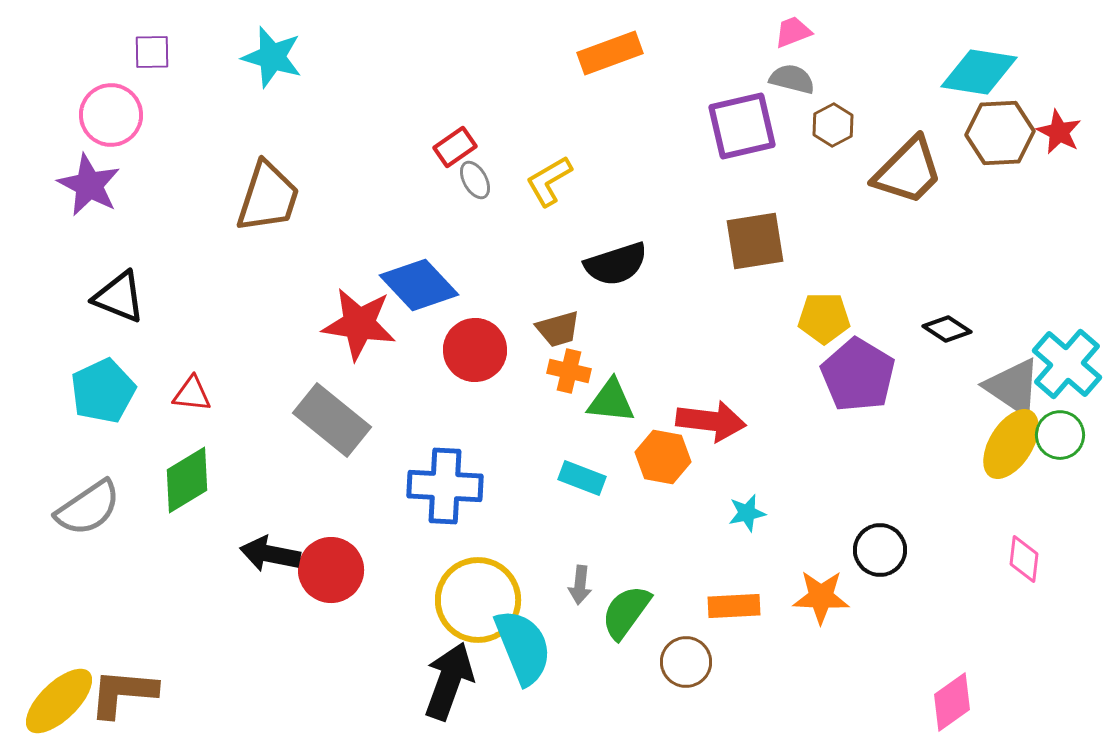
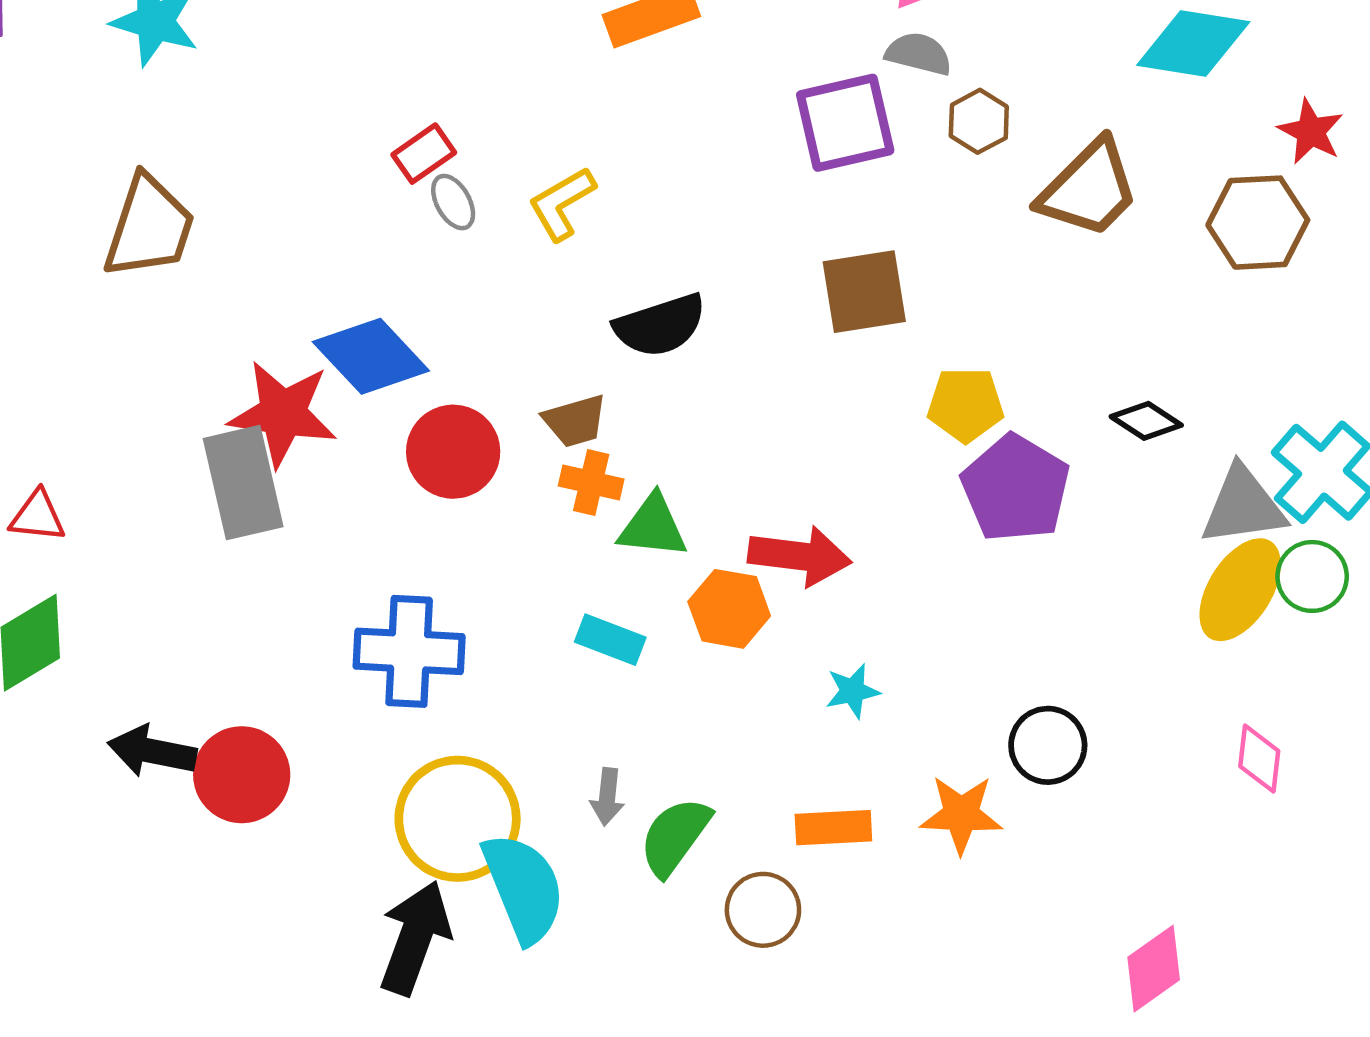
brown hexagon: (1000, 133) -> (1258, 223), moved
gray triangle: (1013, 387) -> (1243, 506), turned -42
gray rectangle: (332, 420) -> (243, 483), moved, turned 38

